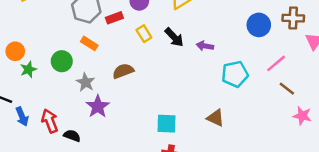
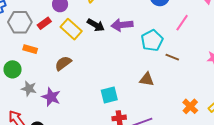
yellow rectangle: (144, 34) -> (71, 29), size x1.5
purple arrow: (205, 46) -> (122, 25), size x1.5
gray star: (86, 82) -> (29, 89), moved
brown line: (287, 89) -> (172, 57), moved

